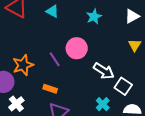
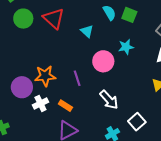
pink circle: (77, 48) -> (103, 61), moved
white arrow: (104, 71) -> (109, 100), moved
white cross: (16, 104) -> (40, 104), moved

